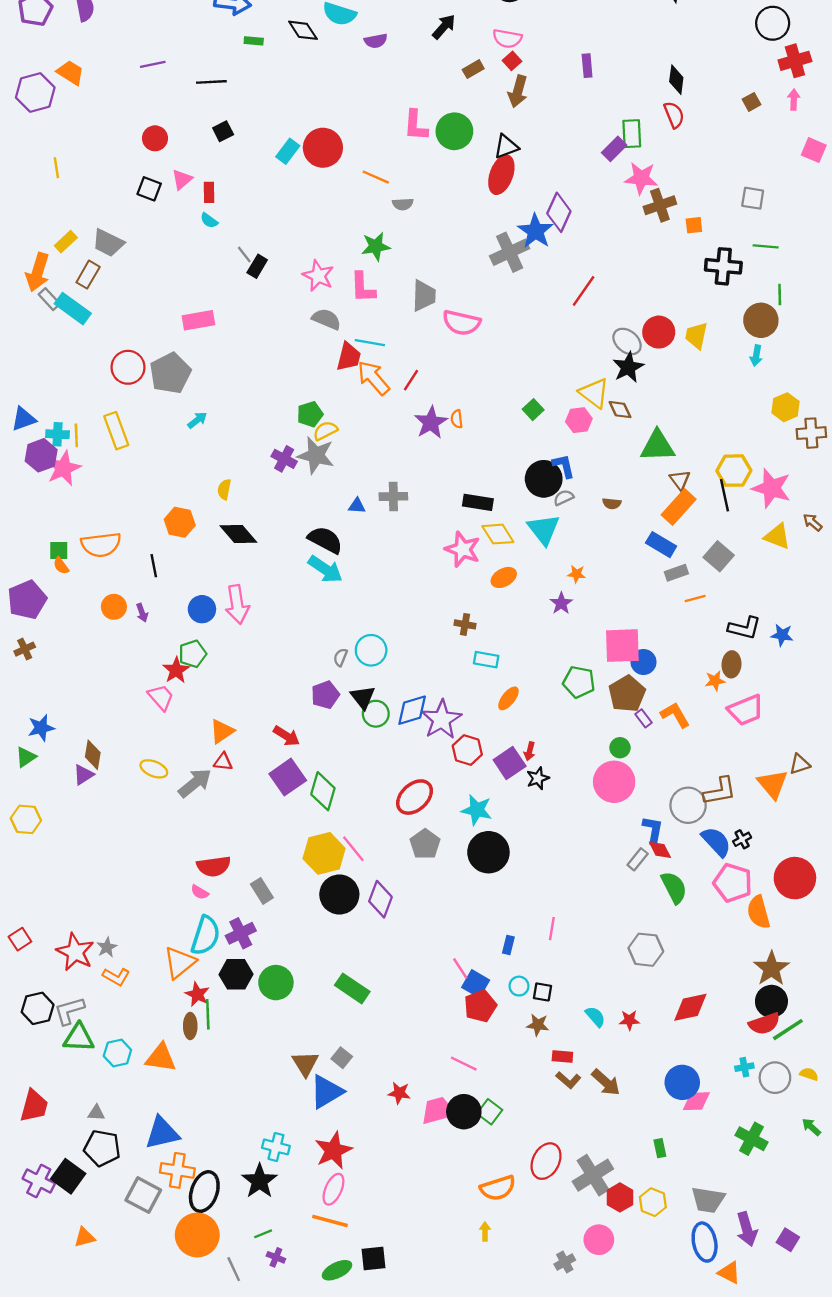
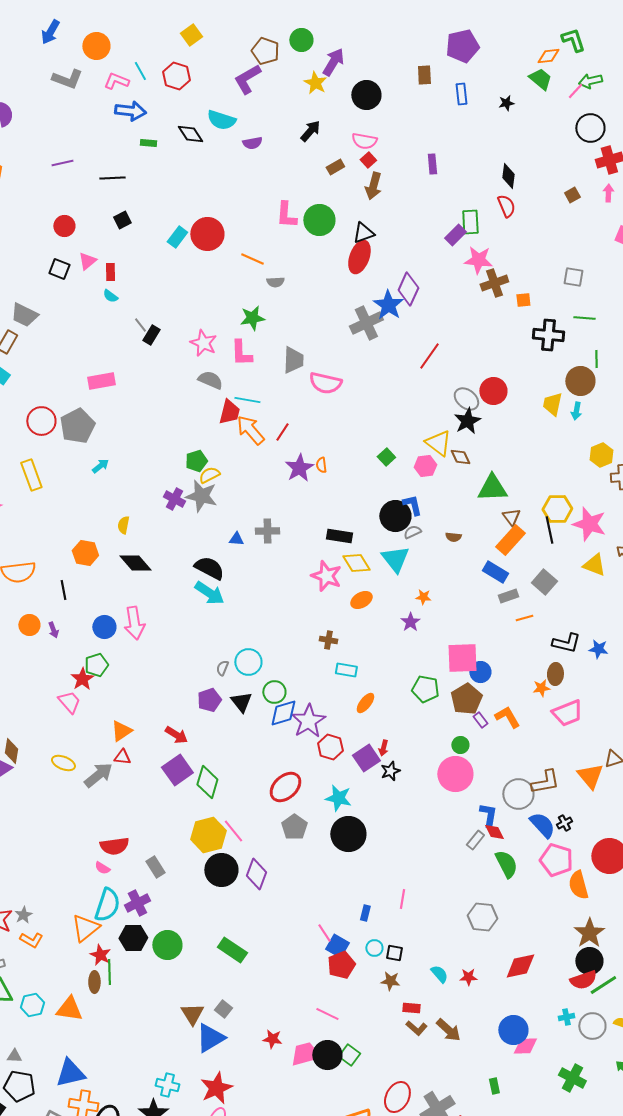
yellow trapezoid: (696, 336) -> (552, 404), moved
green circle: (376, 714) -> (274, 692), moved

